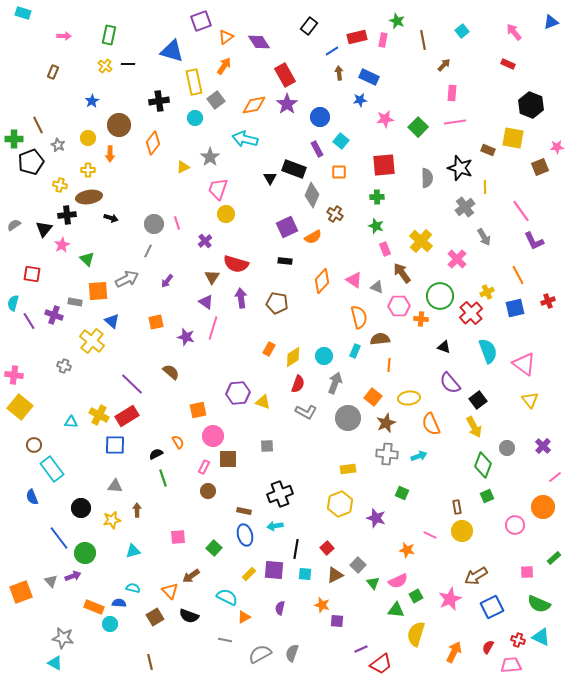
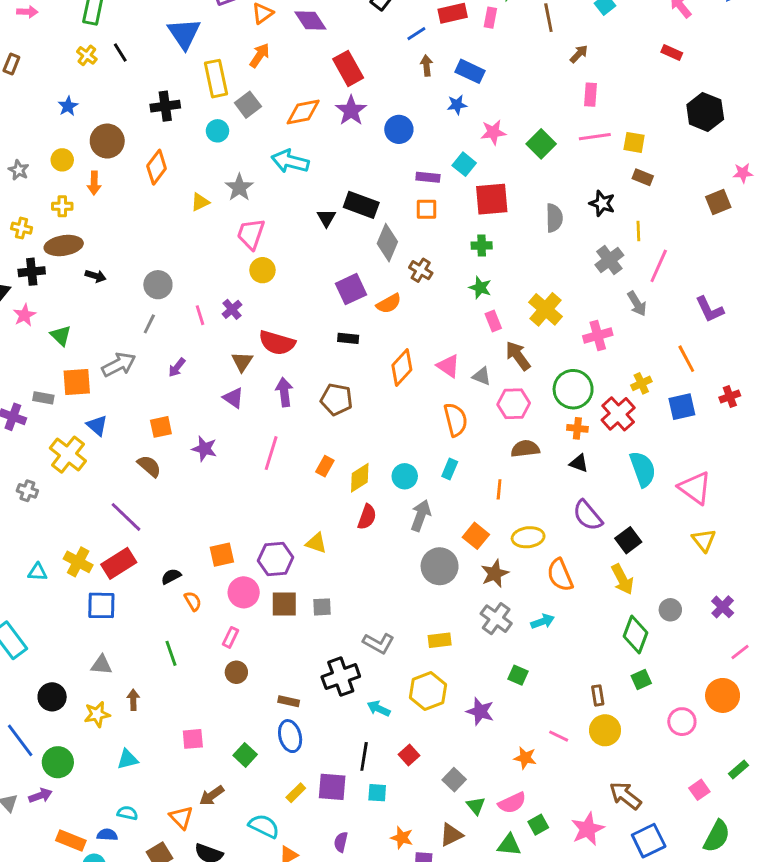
blue triangle: (172, 51) -> (184, 34), turned 40
black line: (128, 64) -> (120, 52), turned 56
yellow square: (513, 138) -> (634, 142), moved, size x0.7
cyan square: (341, 141) -> (464, 164), moved
purple rectangle: (317, 149) -> (428, 177), moved, turned -56
black star: (460, 168) -> (602, 203), size x0.7
pink line: (521, 211) -> (659, 266), moved, turned 60
pink line: (177, 223) -> (200, 315), moved
pink cross: (457, 259) -> (598, 335), turned 30
orange cross: (421, 319) -> (577, 428), moved
pink line: (213, 328) -> (271, 453), moved
brown semicircle: (380, 339) -> (525, 449), moved
brown semicircle: (171, 372) -> (149, 466), moved
purple hexagon: (238, 393) -> (276, 559), moved
gray L-shape: (306, 412) -> (379, 643), moved
black semicircle: (156, 454) -> (171, 576), moved
gray cross: (387, 454) -> (496, 619), turned 30
brown square: (228, 459) -> (284, 604), moved
cyan arrow: (275, 526) -> (379, 709), moved, turned 35
pink square: (527, 572) -> (699, 790), turned -32
brown triangle: (335, 575) -> (451, 835), moved
brown arrow: (476, 576) -> (625, 796), turned 70
green semicircle: (539, 604) -> (717, 836), turned -85

